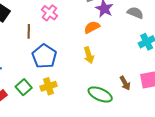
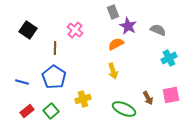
blue pentagon: (44, 56) -> (54, 77), moved
yellow cross: (48, 86) -> (83, 99), moved
green square: (24, 87) -> (51, 111), moved

